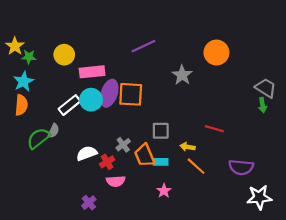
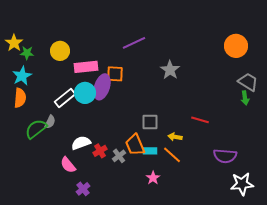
orange circle: (216, 53) -> (236, 46), moved
orange square: (131, 94) -> (115, 74), moved, size x0.7
gray cross: (123, 145) -> (119, 156), moved
orange line: (196, 166) -> (172, 155), moved
pink semicircle: (116, 181) -> (68, 165), moved, turned 54

